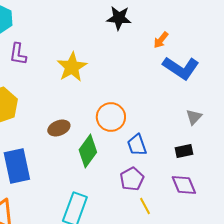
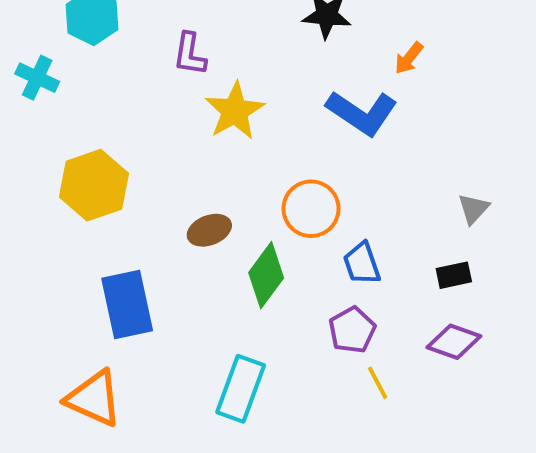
purple L-shape: (18, 54) -> (190, 54), moved
blue L-shape: (181, 68) -> (362, 113), moved
purple diamond: (184, 185) -> (454, 342), turned -48

